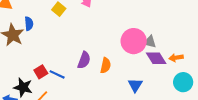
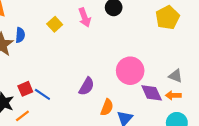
gray triangle: (150, 42) -> (176, 76), moved
purple semicircle: (84, 60) -> (87, 86), moved
orange semicircle: (106, 65) -> (107, 107), moved

